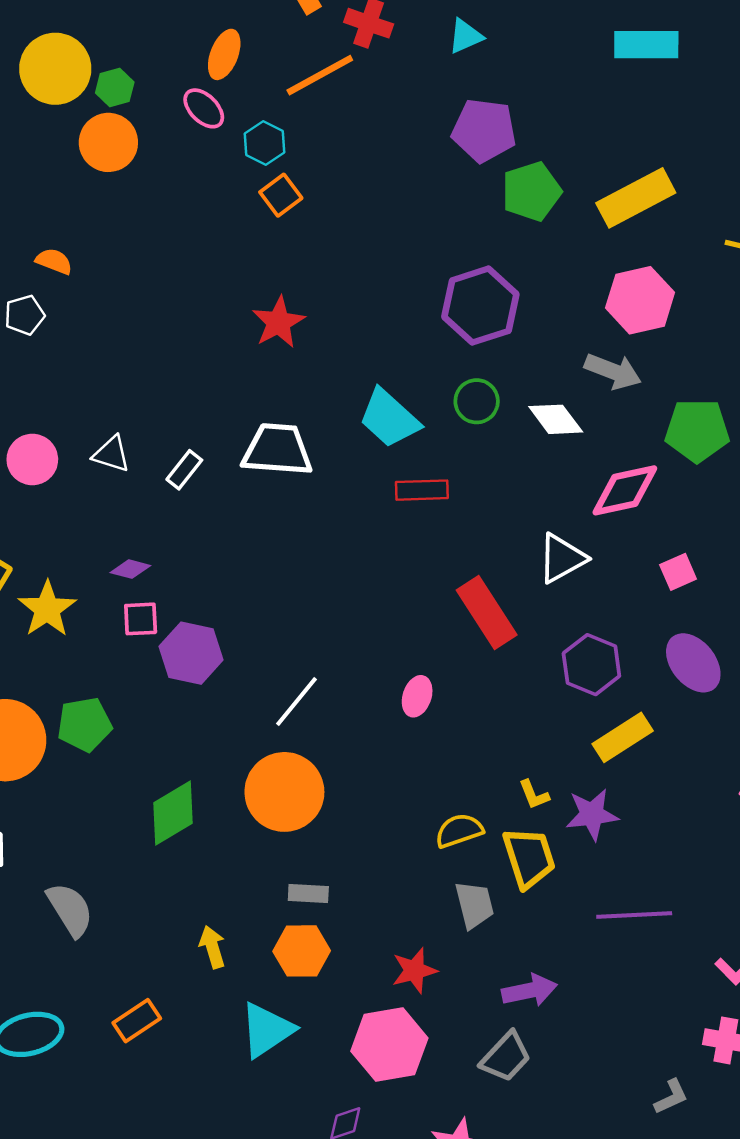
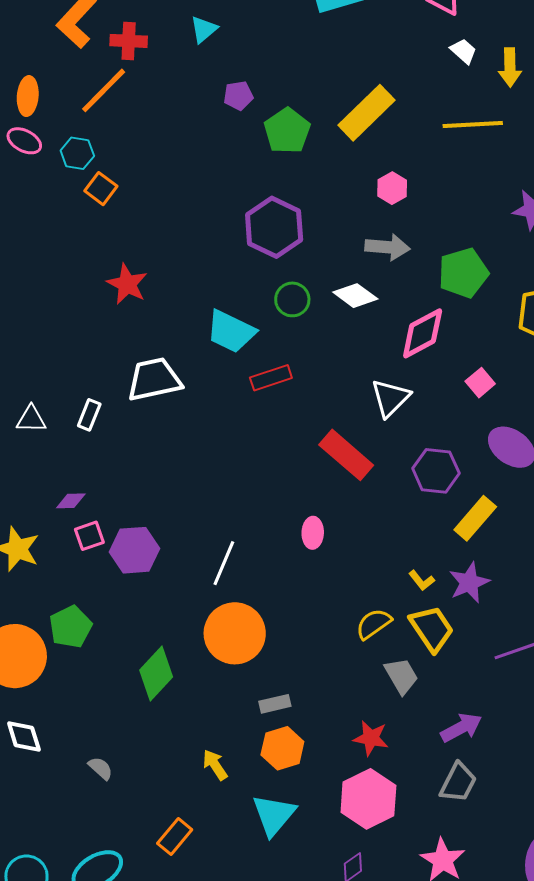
purple pentagon: (484, 130) -> (238, 96), size x0.6
pink hexagon: (640, 300) -> (392, 188), size x0.6
gray semicircle: (70, 910) -> (101, 768), size x0.6
red star: (414, 971) -> (371, 738), turned -30

